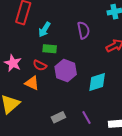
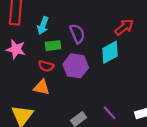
purple semicircle: (83, 30) -> (77, 34), moved
pink star: (13, 63) -> (16, 49), moved
cyan diamond: (97, 82) -> (110, 52), moved

